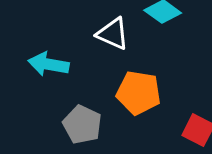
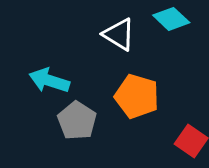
cyan arrow: (49, 64) -> (49, 80), moved

